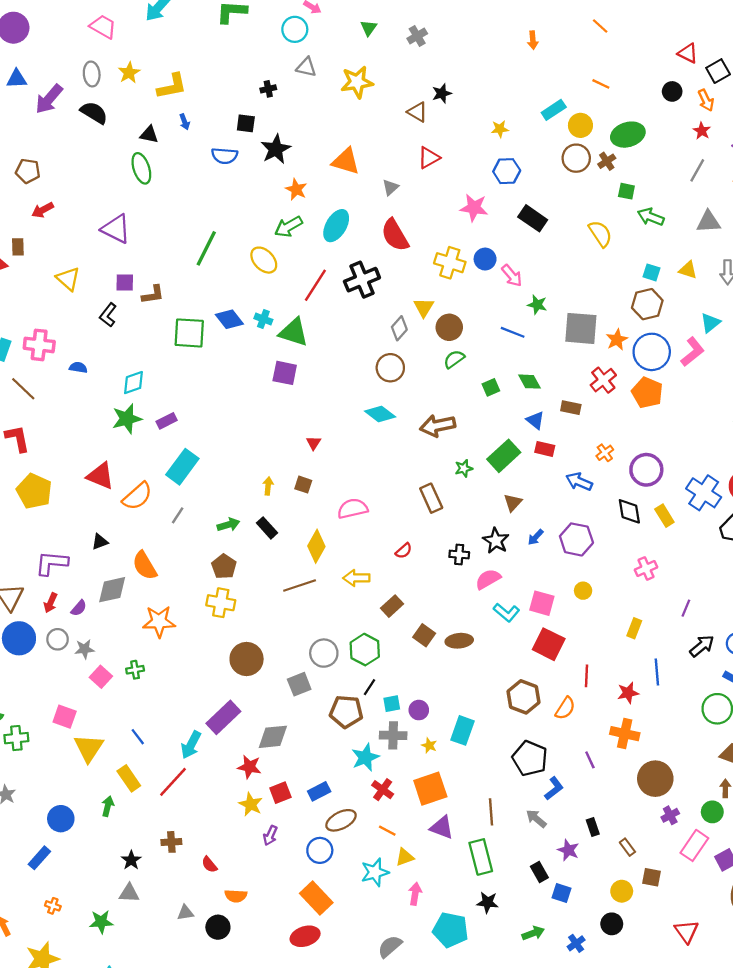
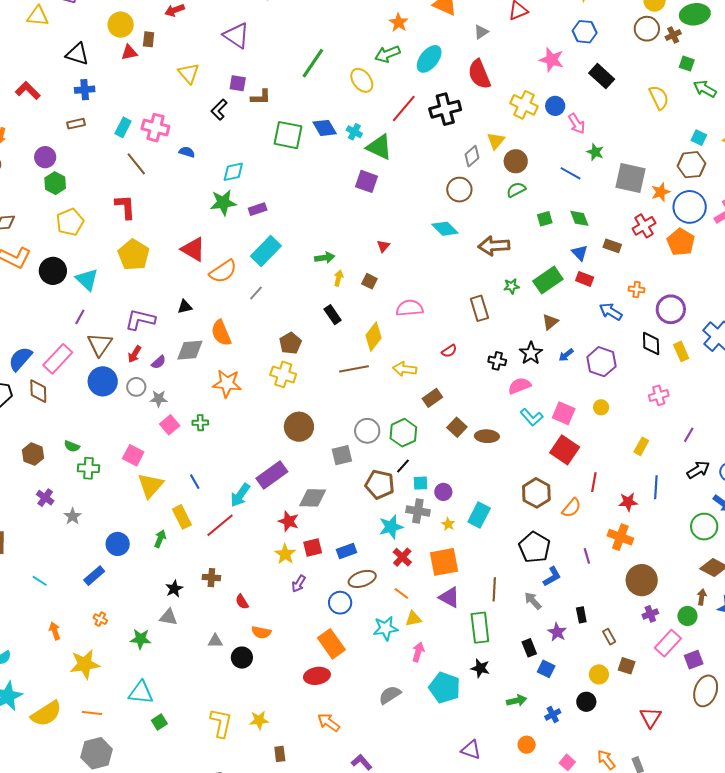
orange cross: (605, 453) -> (637, 289), turned 35
green arrow: (228, 525) -> (325, 258), moved

